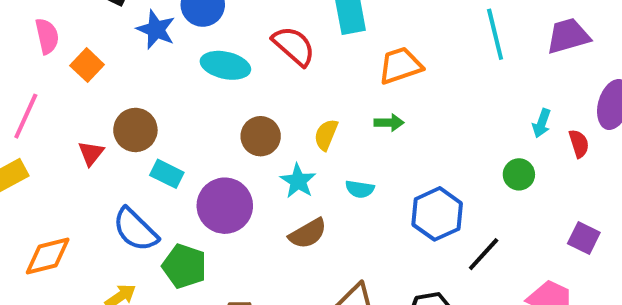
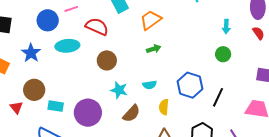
blue star: (156, 30) -> (31, 53), moved, turned 30
yellow semicircle: (326, 135) -> (164, 107), moved
brown circle: (261, 136) -> (107, 60), moved
red semicircle: (579, 144) -> (258, 33), moved

